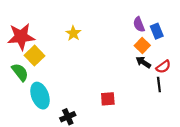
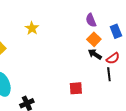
blue rectangle: (157, 31) -> (116, 31), moved
red square: (108, 99) -> (76, 88), moved

